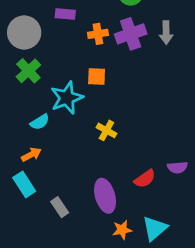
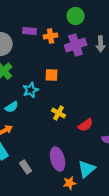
orange cross: (98, 34) -> (51, 36), moved
cyan star: (67, 98) -> (31, 90), size x0.7
red semicircle: (145, 179) -> (86, 125), moved
cyan triangle: (155, 228) -> (87, 169), moved

